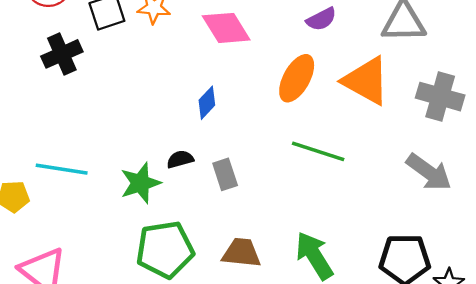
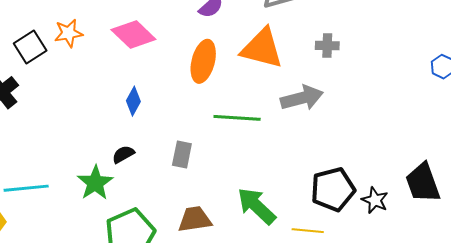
gray cross: (440, 97) -> (327, 46), size x0.6
gray arrow: (429, 172) -> (302, 98), moved, turned -36
gray rectangle: (225, 174) -> (182, 155), moved, turned 44

